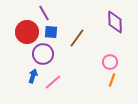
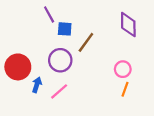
red circle: (27, 32) -> (18, 67), moved
blue square: (51, 32) -> (65, 29), moved
purple circle: (43, 54) -> (60, 60), moved

